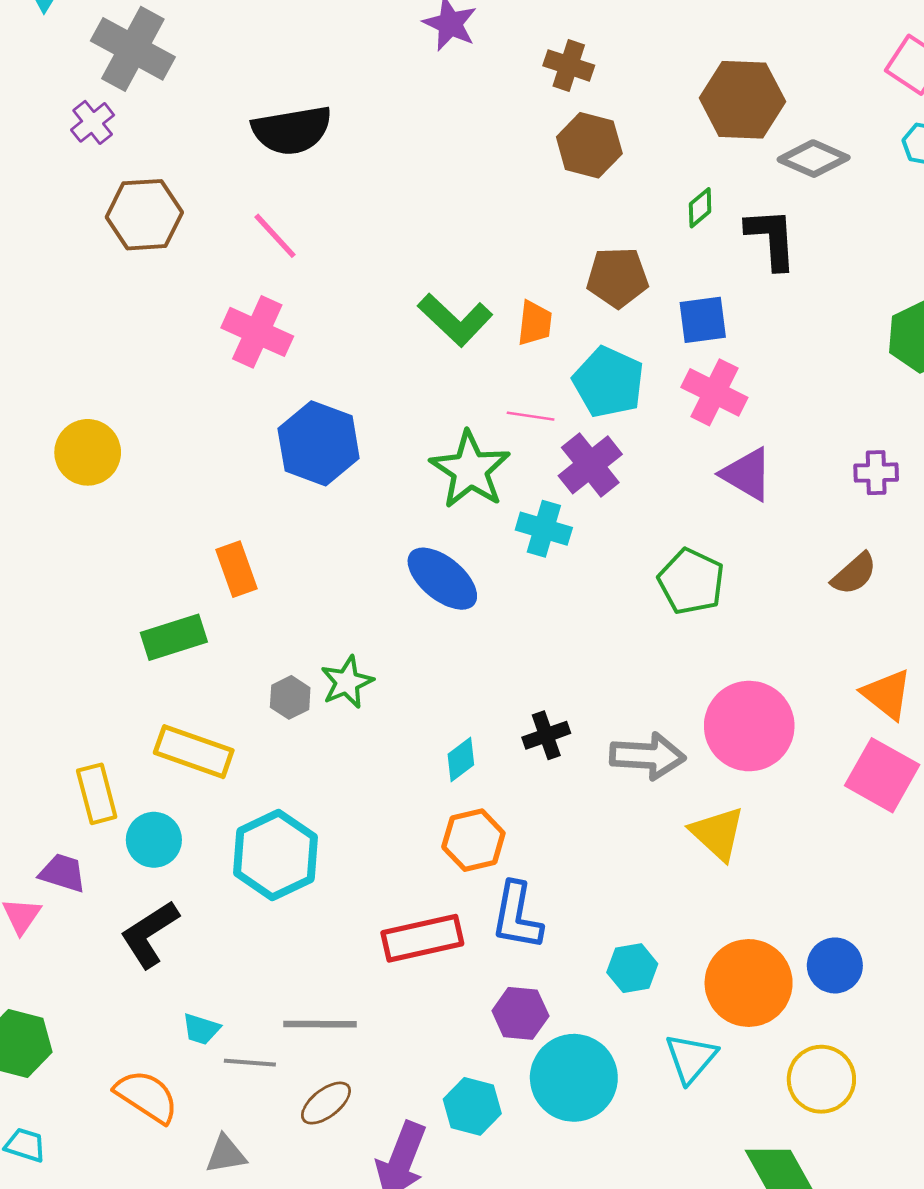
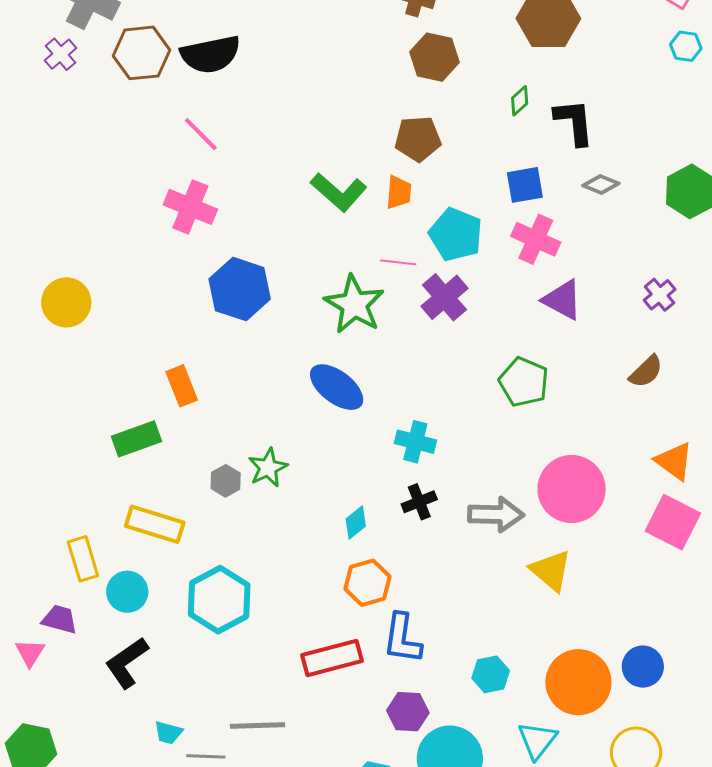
gray diamond: (814, 159) -> (601, 185), moved, size x0.7
brown hexagon: (144, 215) -> (142, 53), moved
brown pentagon: (617, 277) -> (418, 139), moved
purple cross: (876, 473) -> (660, 295), turned -36
cyan cross: (544, 529) -> (415, 442), moved

